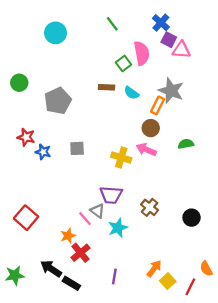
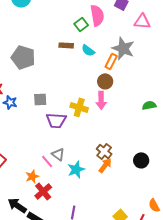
pink triangle: (181, 50) -> (142, 21), moved
gray pentagon: (58, 101) -> (23, 57), turned -30
green semicircle: (186, 144) -> (149, 105), moved
pink arrow: (146, 150) -> (101, 100), turned -114
purple trapezoid: (111, 195) -> (56, 120), moved
orange arrow: (154, 269) -> (105, 165), moved

